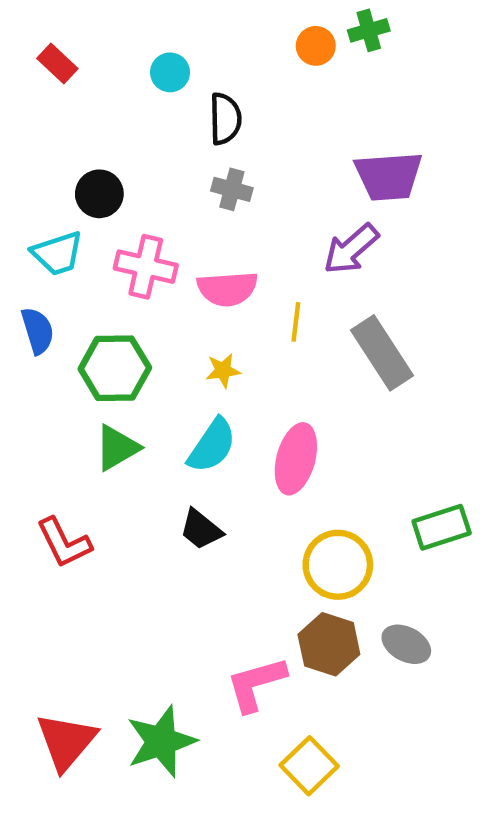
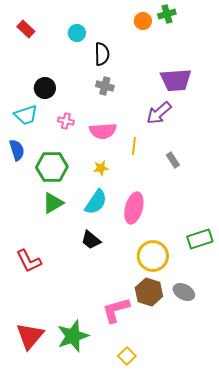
pink cross: (146, 267) -> (66, 121), size x0.6
gray rectangle: (382, 353) -> (173, 160), size x0.5
red L-shape: (64, 543) -> (29, 261), moved
yellow square: (309, 766) -> (127, 356), moved, size x0.7

